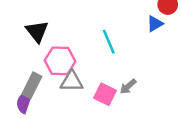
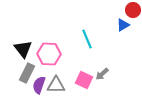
black triangle: (37, 31) -> (23, 49), moved
gray triangle: (72, 81) -> (56, 85), moved
purple semicircle: (24, 102) -> (39, 85), moved

